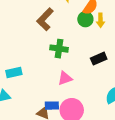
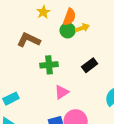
brown L-shape: (45, 19) -> (29, 40), turned 85
yellow arrow: (101, 20) -> (82, 28), turned -96

